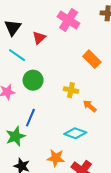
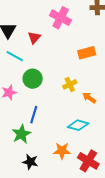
orange rectangle: (92, 59) -> (87, 53), turned -54
yellow cross: (71, 90) -> (70, 84), turned -32

